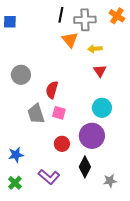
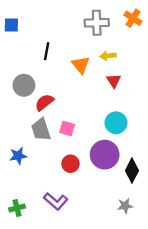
black line: (61, 15) -> (47, 51), moved
orange triangle: (70, 40) -> (81, 65), moved
red semicircle: (52, 90) -> (44, 102), moved, turned 36
blue star: (16, 155) -> (18, 156), moved
black diamond: (85, 167) -> (132, 171), moved
green cross: (15, 183) -> (17, 208), turned 32

